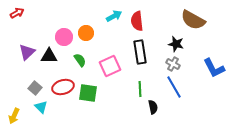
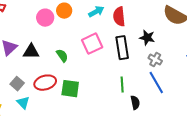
orange circle: (86, 33) -> (64, 11), moved
pink circle: (64, 37) -> (45, 18), moved
black star: (176, 44) -> (147, 38), moved
pink square: (110, 66) -> (92, 44), moved

